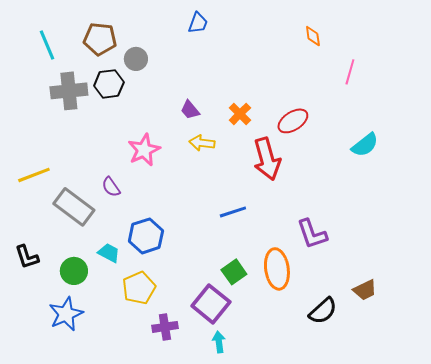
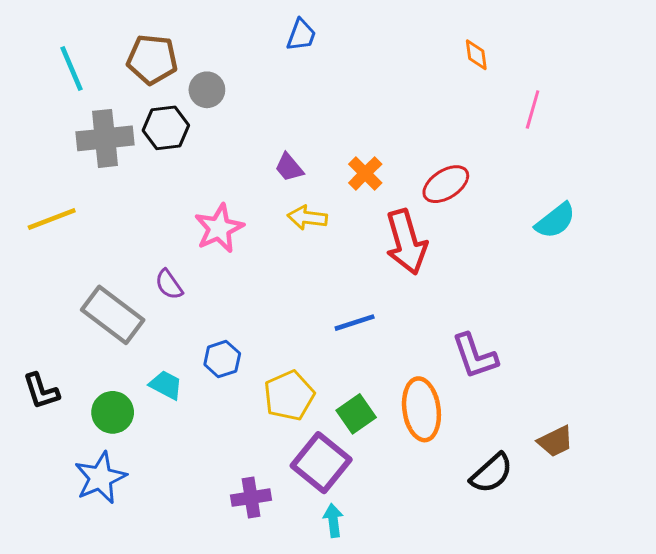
yellow line: (34, 175) -> (52, 219), moved
blue hexagon: (146, 236) -> (222, 359), size x0.7
yellow pentagon: (139, 288) -> (289, 396), moved

